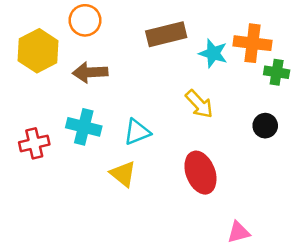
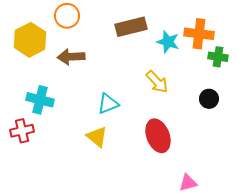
cyan cross: (84, 127) -> (40, 100), moved
red cross: (34, 143) -> (22, 131), moved

